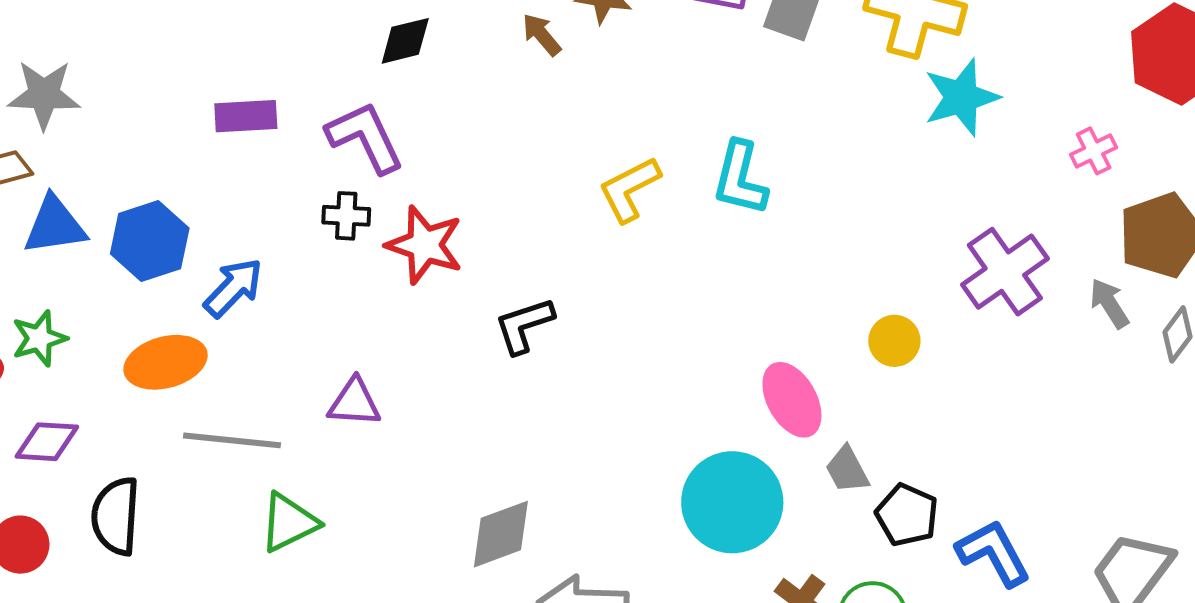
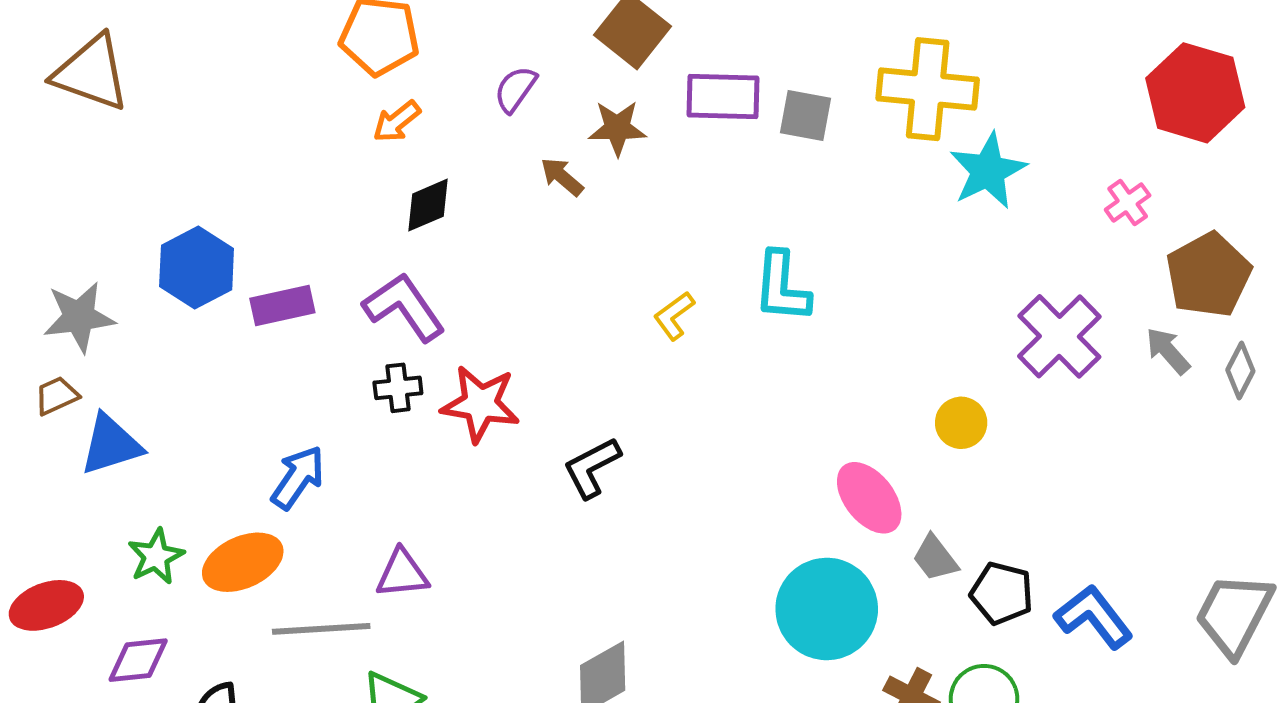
yellow L-shape: (629, 189) -> (674, 316), size x0.7
blue hexagon: (150, 241) -> (197, 267), moved
green star: (39, 338) -> (156, 556), moved
purple triangle: (354, 403) -> (402, 574), moved

